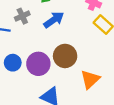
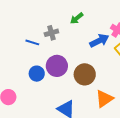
blue arrow: (54, 20) -> (99, 41), moved
purple circle: (38, 64) -> (57, 66), moved

